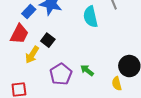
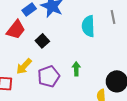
yellow arrow: (32, 55) -> (24, 66), moved
green arrow: (87, 70) -> (76, 69), moved, turned 40

